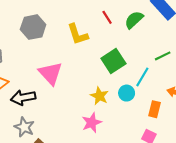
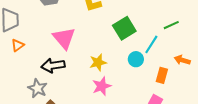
yellow star: (99, 96) -> (98, 62), moved, turned 30
black arrow: (23, 98) -> (53, 65), moved

